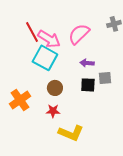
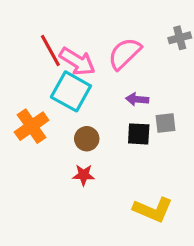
orange cross: (20, 100) -> (32, 126), moved
yellow L-shape: (71, 133) -> (153, 210), moved

